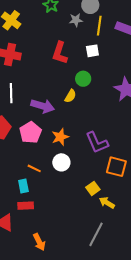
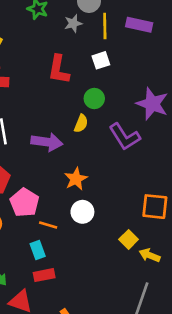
pink pentagon: (31, 132) -> (24, 203), moved
purple L-shape: (97, 142) -> (125, 137), moved

